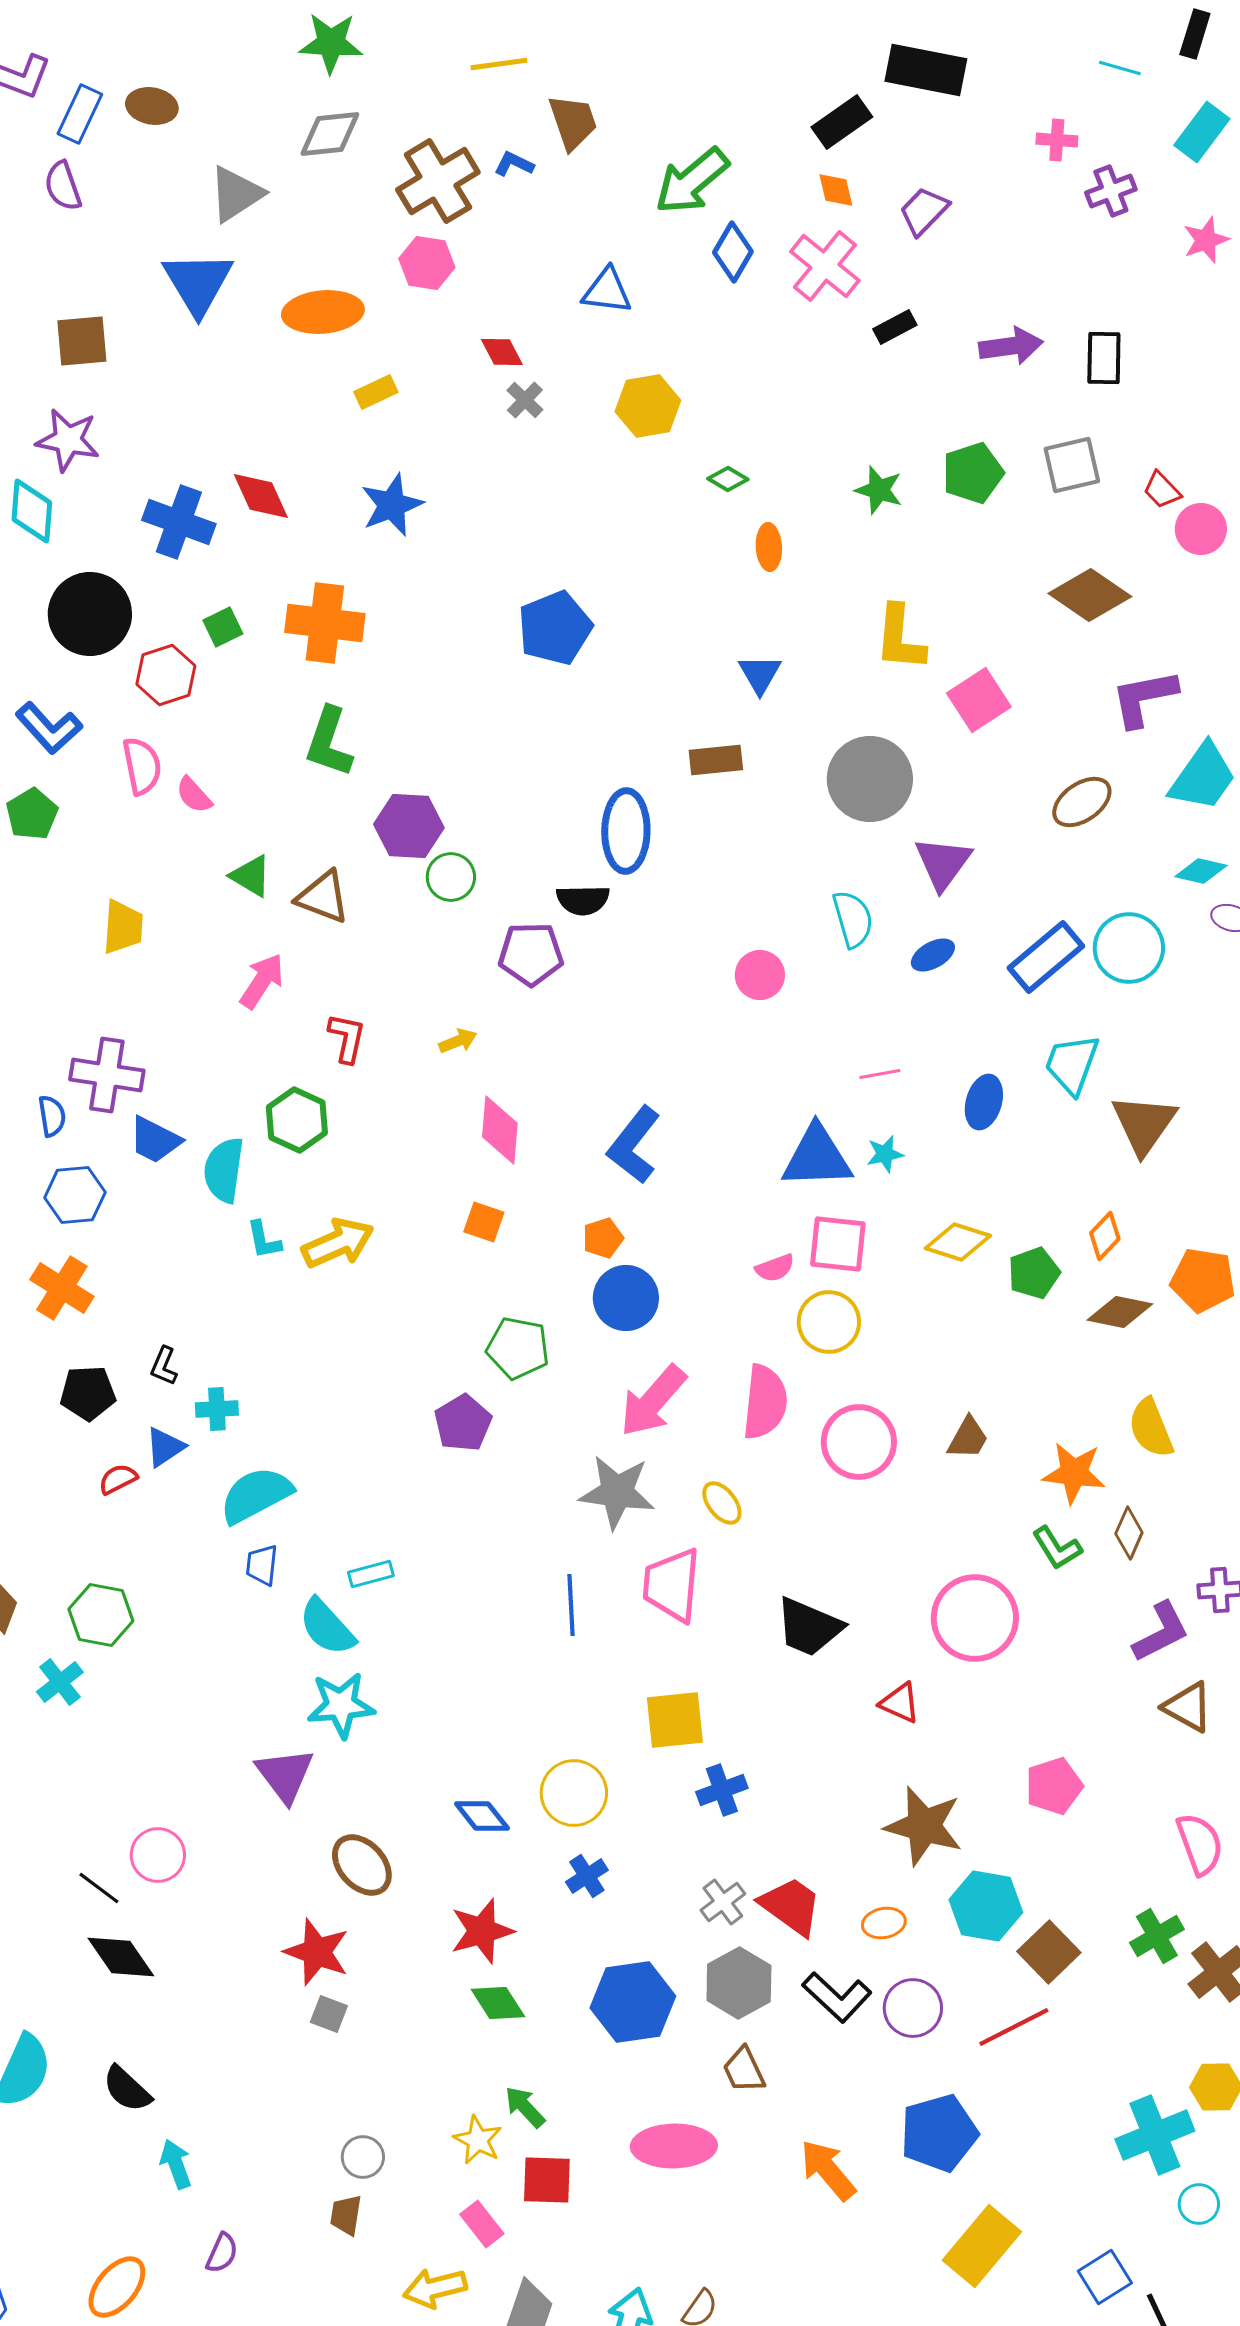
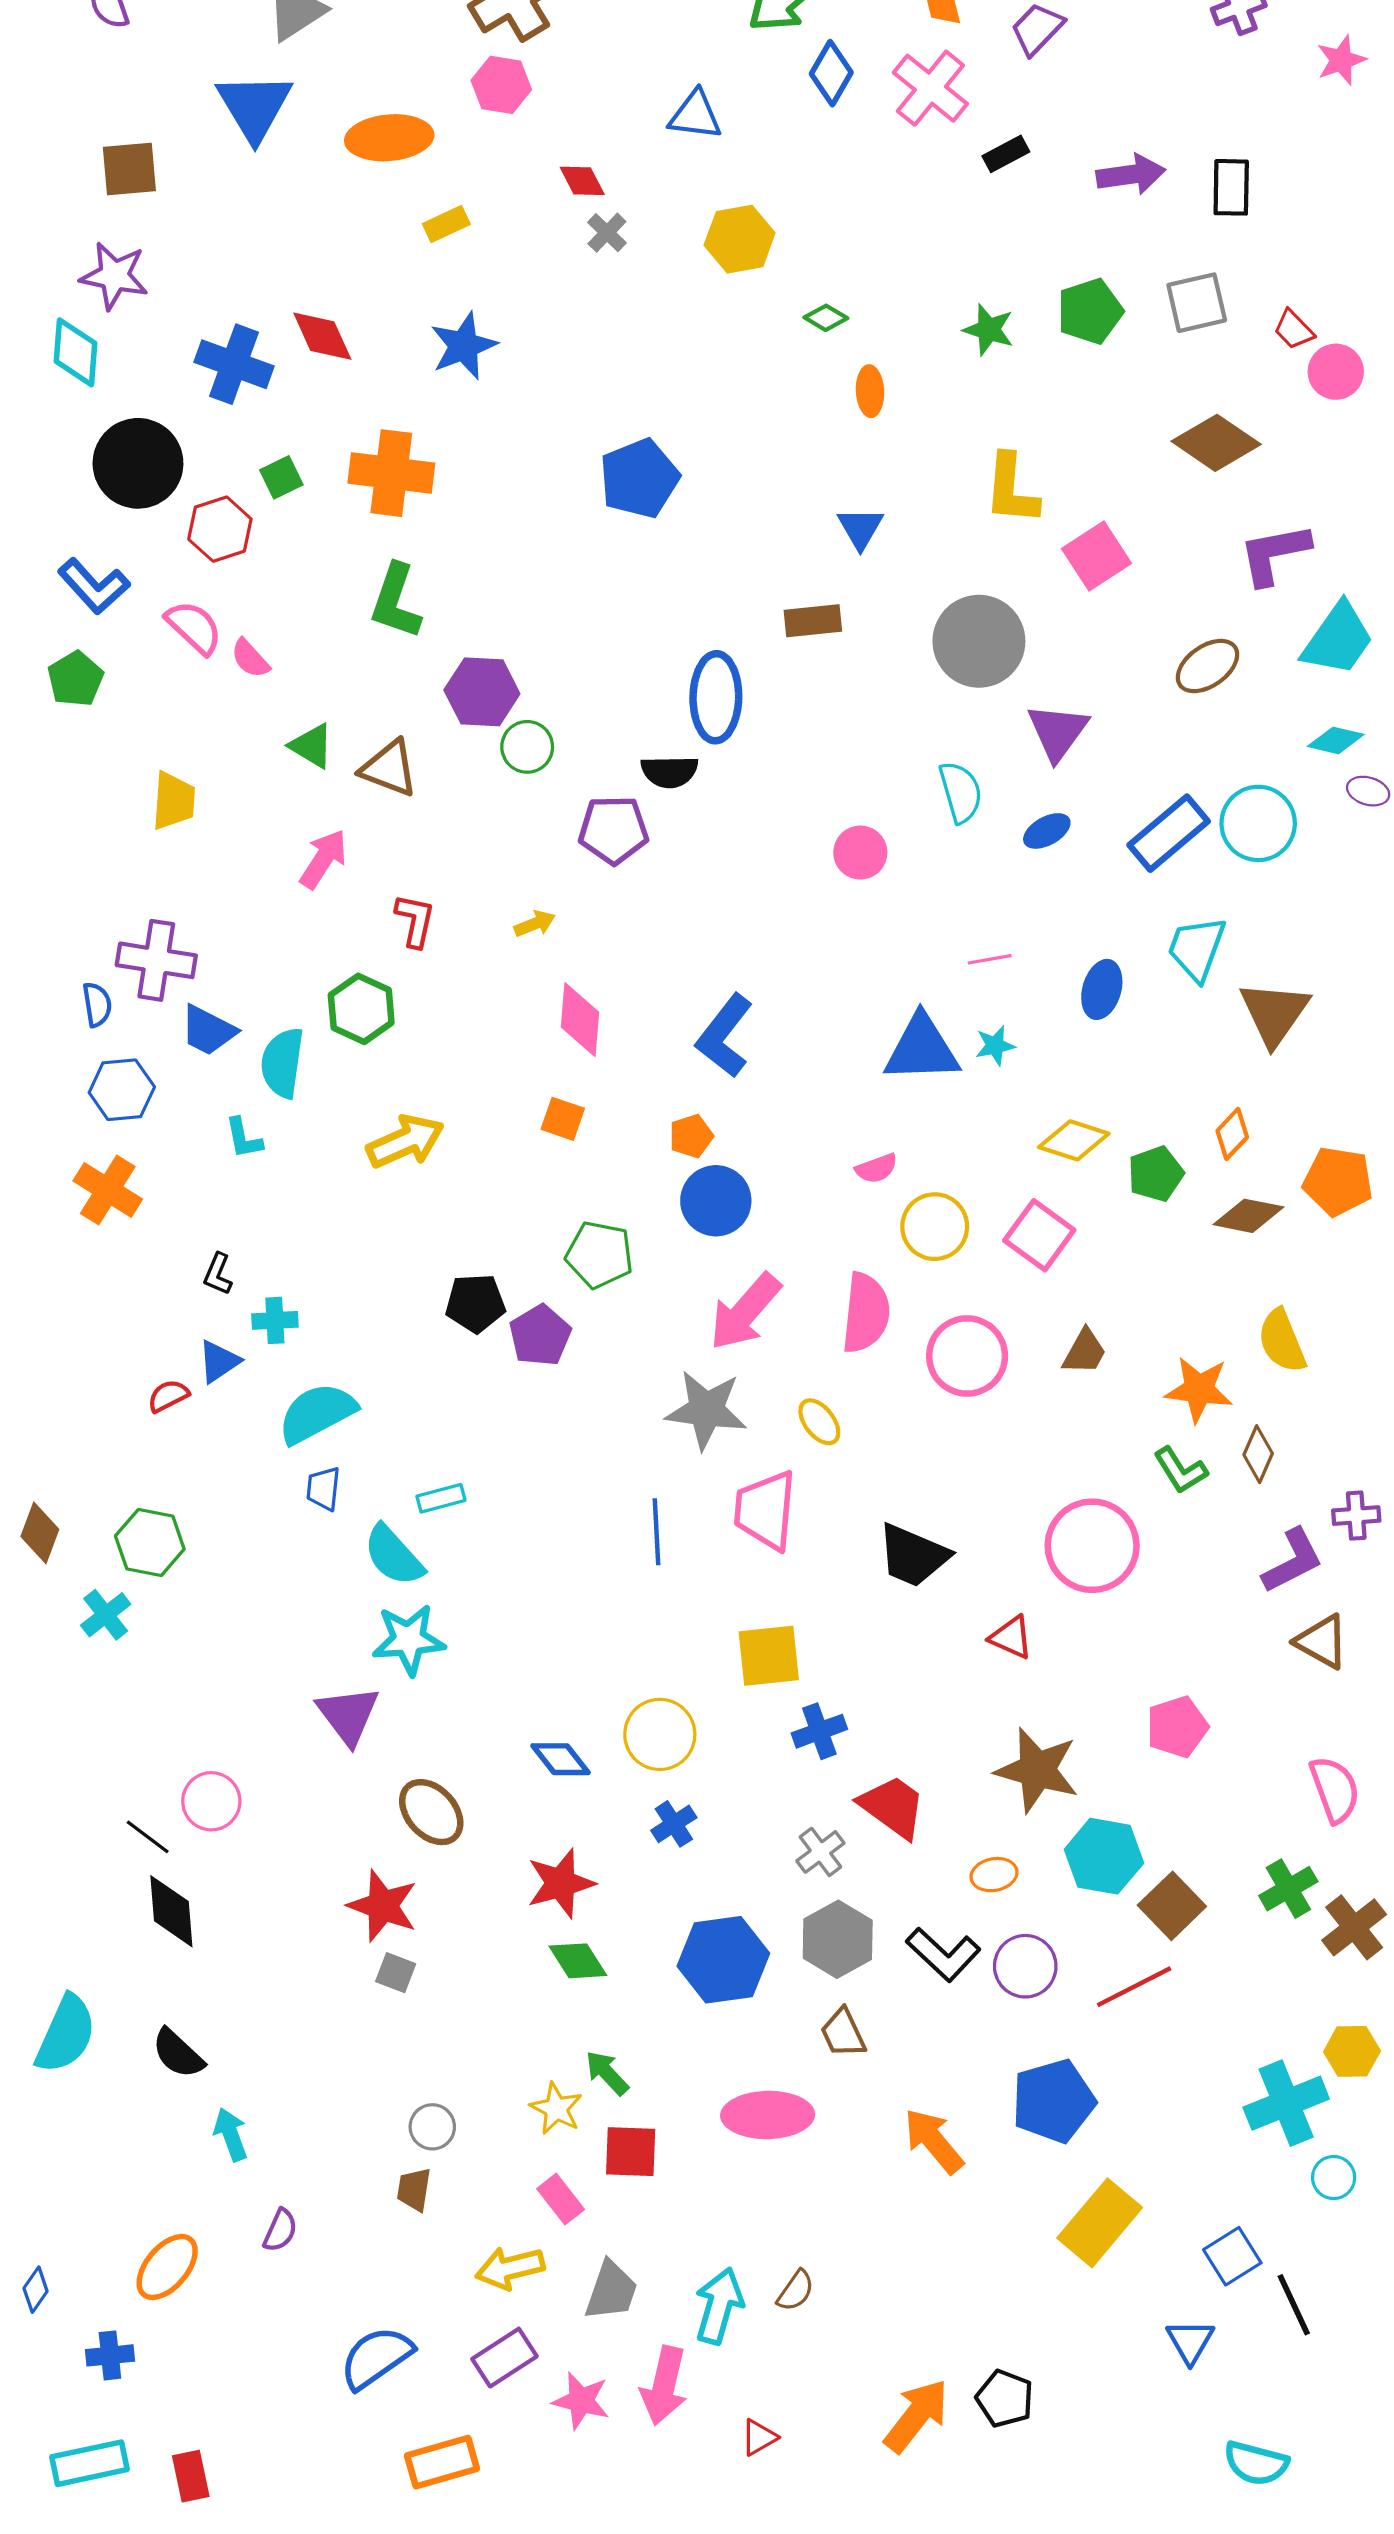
pink semicircle: (142, 766) -> (194, 627), turned -36
cyan L-shape: (264, 1240) -> (244, 1138), moved
pink square: (838, 1244) -> (1039, 1235), moved, turned 30
black pentagon: (88, 1393) -> (475, 1303), moved
red trapezoid: (791, 1906) -> (893, 1807), moved
black diamond: (121, 1957) -> (171, 1911), turned 30

